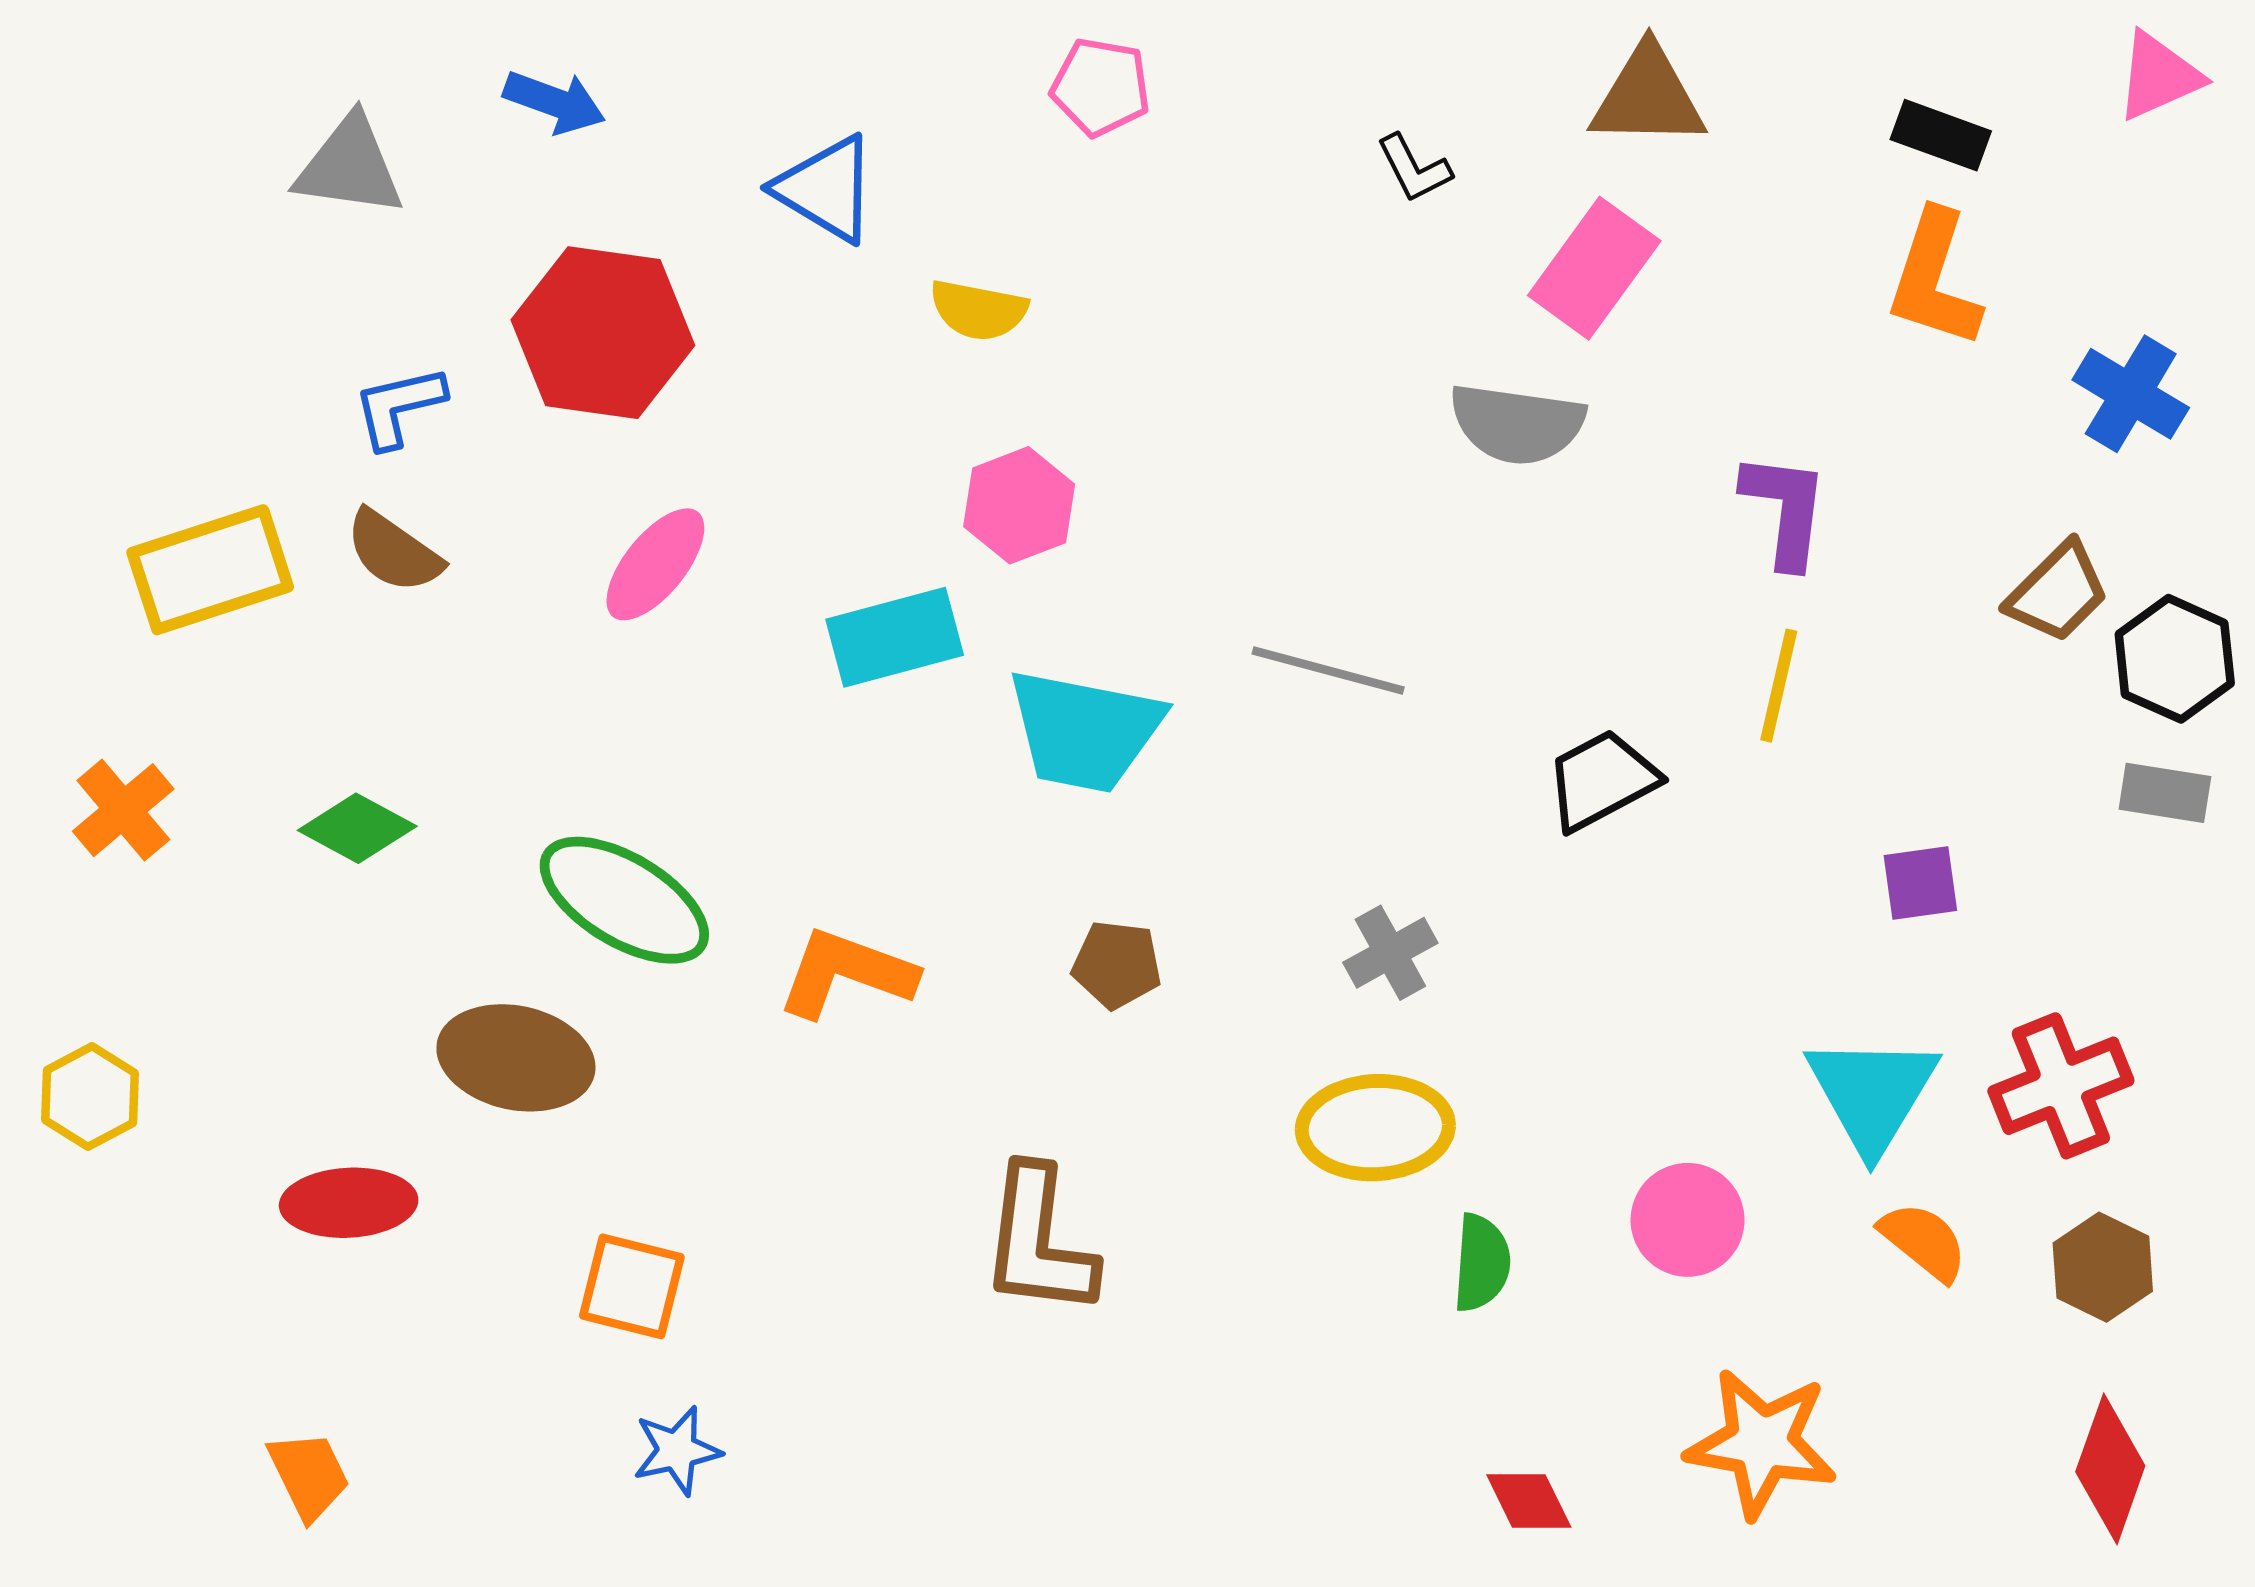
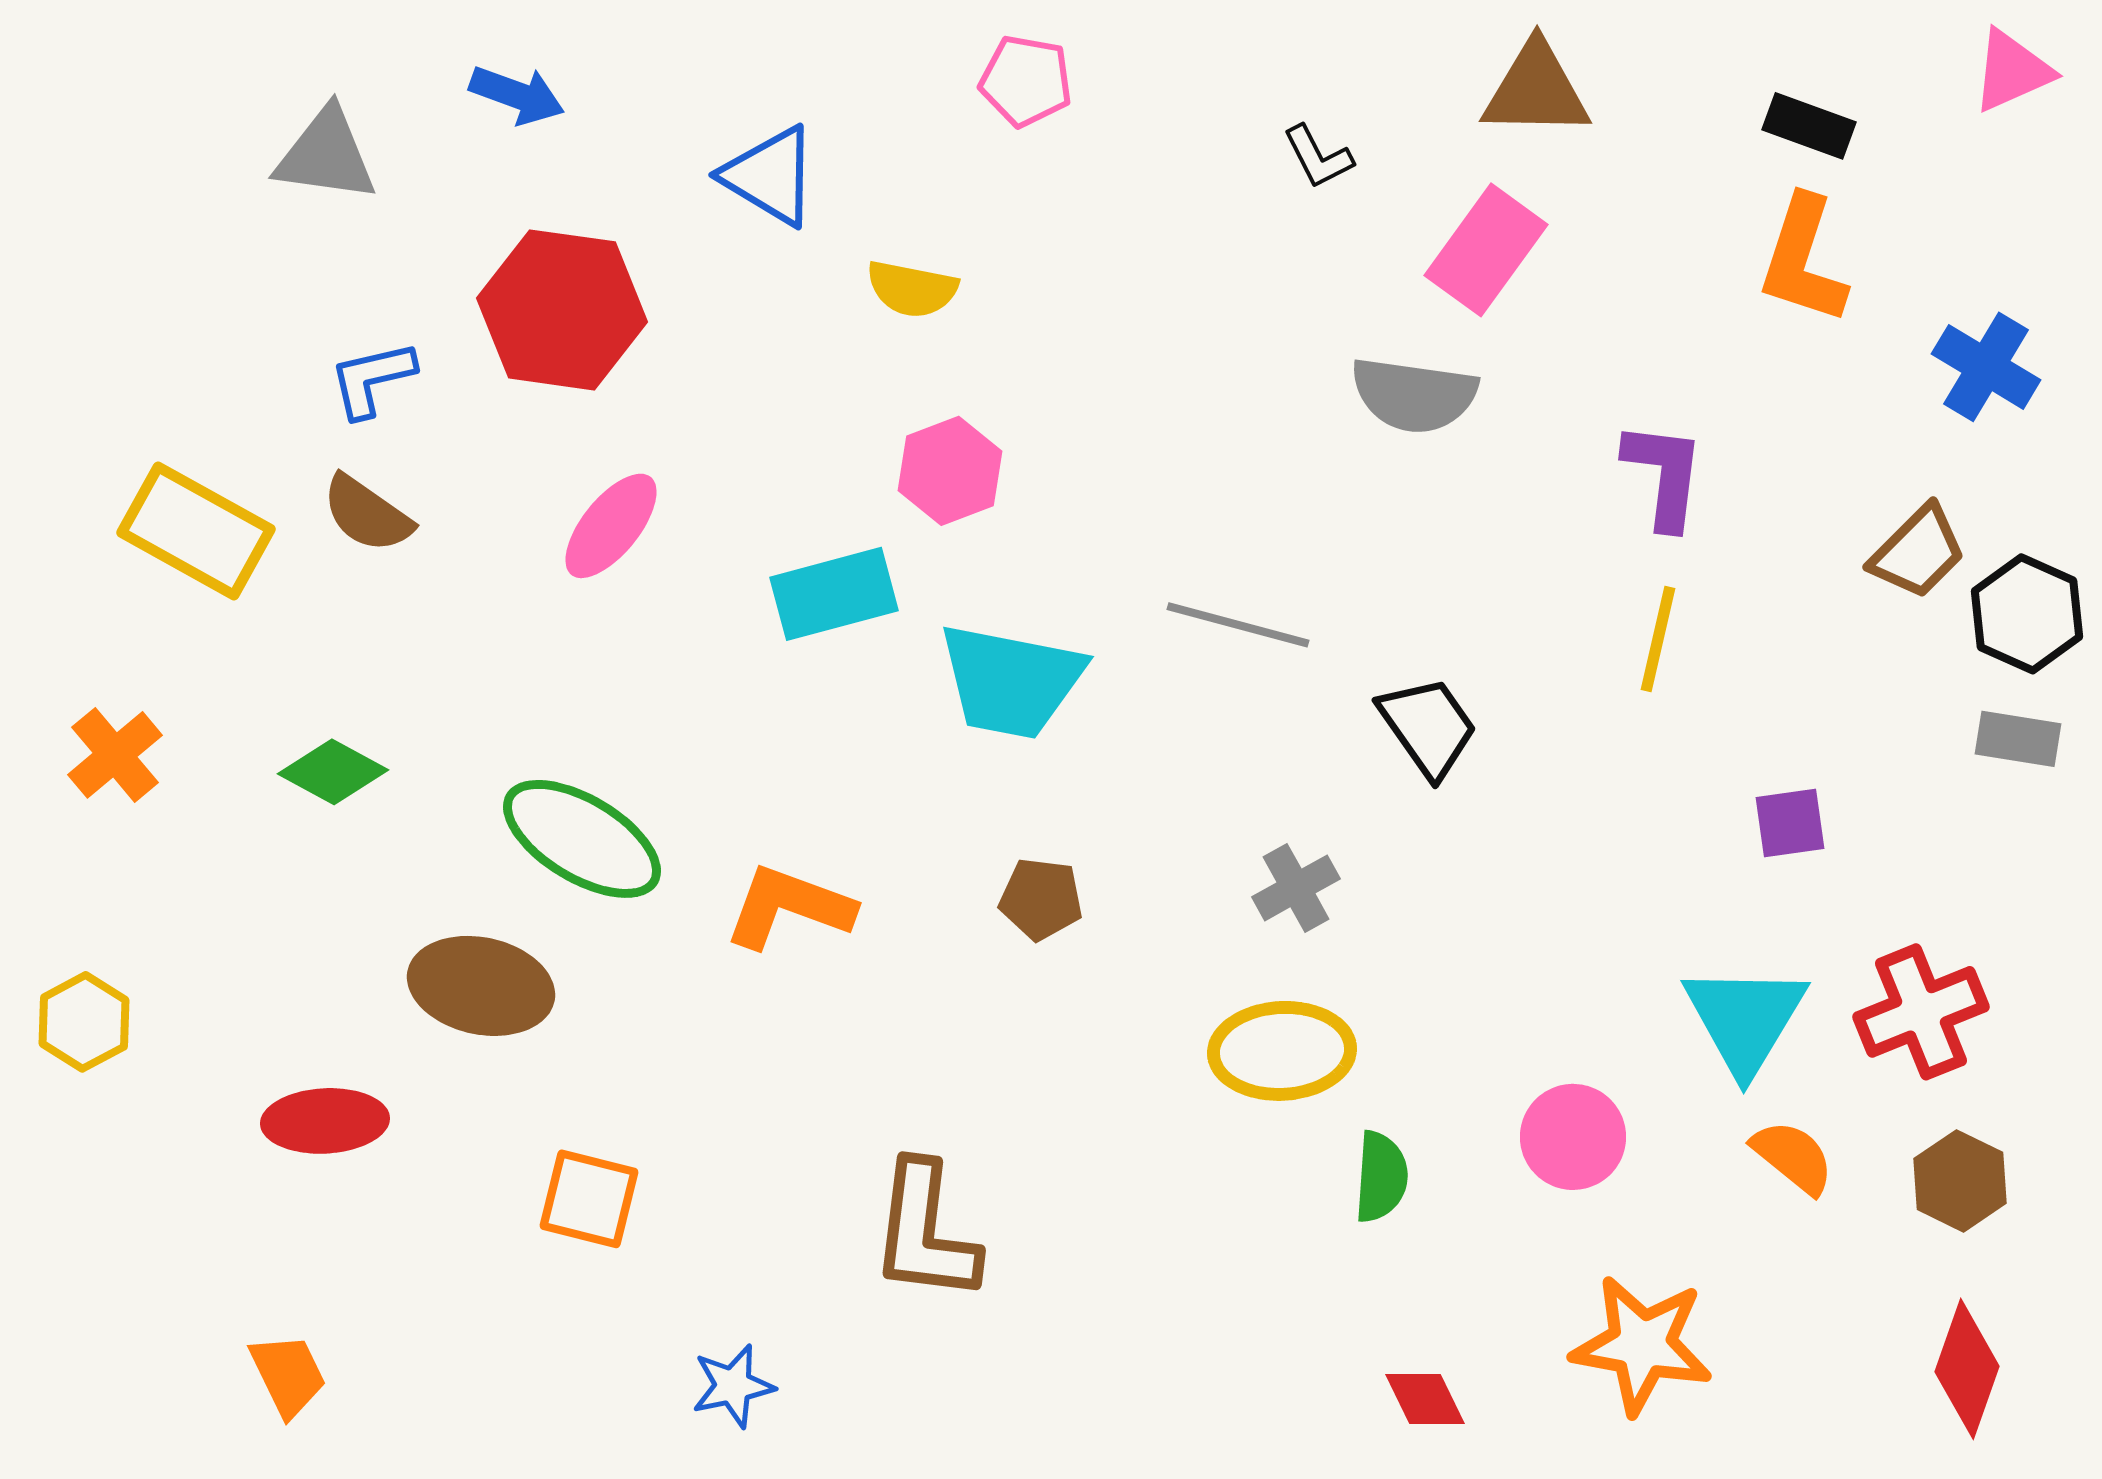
yellow rectangle: (210, 570) -> (196, 531), turned 47
black trapezoid: (1602, 780) -> (1428, 727), moved, turned 83
brown L-shape: (1038, 1241) -> (925, 1232), moved
blue star: (677, 1451) -> (733, 1386), moved

